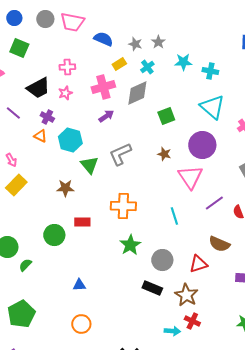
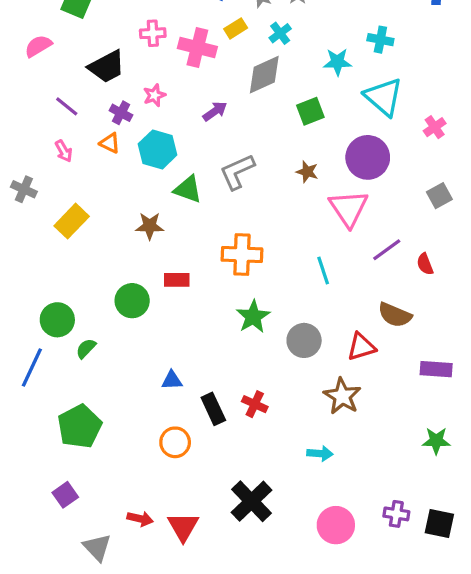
cyan star: (183, 62) -> (337, 62), moved
pink cross: (103, 87) -> (197, 48), moved, turned 30
pink star: (65, 93) -> (154, 95), moved
pink arrow: (11, 160) -> (64, 151), moved
green triangle: (89, 165) -> (188, 189), turned -30
black rectangle: (152, 288) -> (213, 409), moved, turned 42
red cross: (192, 321) -> (255, 404), moved

